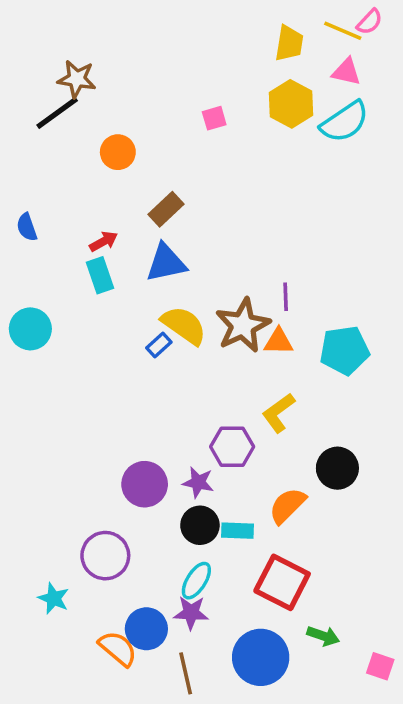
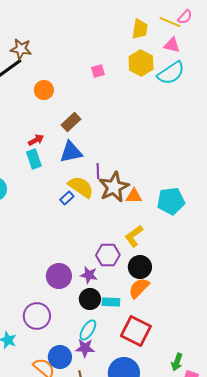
purple line: (286, 297) -> (98, 171), moved
black circle: (337, 468) -> (140, 267), moved
green arrow: (323, 636) -> (177, 362), moved, turned 90

